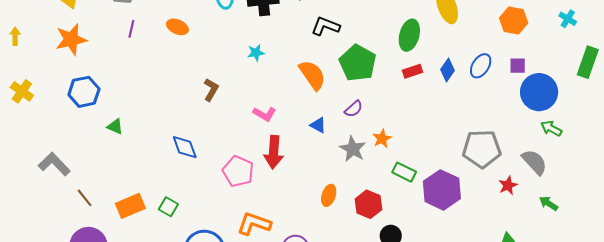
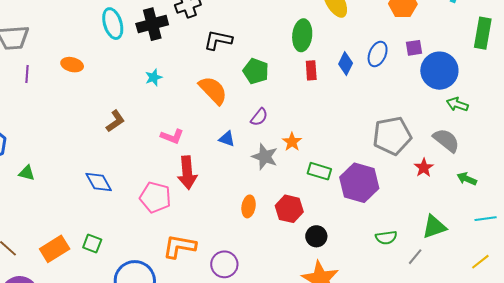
green pentagon: (358, 63) -> (256, 71), size x0.7
red rectangle: (412, 71) -> (311, 70), turned -66
brown L-shape: (211, 90) -> (115, 121), turned 35

